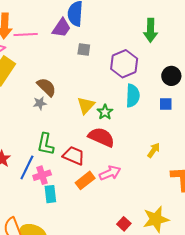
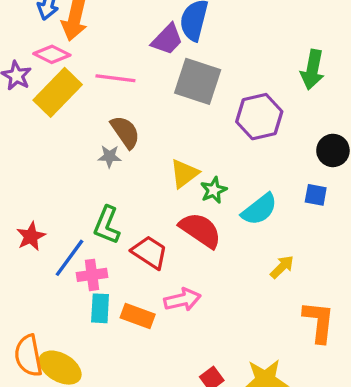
pink line: (26, 34) -> (115, 78), moved
gray square: (84, 49) -> (198, 81), size x2.0
cyan semicircle: (133, 96) -> (259, 209), moved, turned 40
pink arrow: (110, 173) -> (182, 300), moved
orange rectangle: (85, 180) -> (138, 316), moved, turned 48

